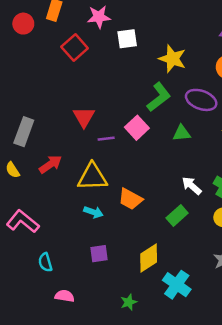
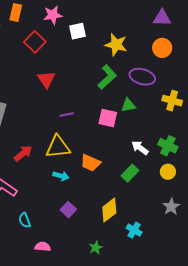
red triangle: (84, 117) -> (46, 79), moved
pink square: (137, 128) -> (108, 118), moved, turned -30
red arrow: (50, 164) -> (23, 153), moved
purple square: (99, 254) -> (68, 210), turned -35
cyan cross: (177, 285) -> (134, 230), size x0.7

